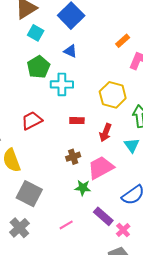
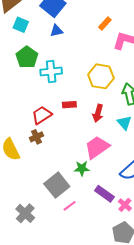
blue triangle: (70, 51) -> (56, 31), moved, turned -32
red trapezoid: (32, 121) -> (42, 115), moved
brown cross: (73, 157) -> (36, 137), moved
gray square: (29, 194) -> (57, 185), moved, turned 30

